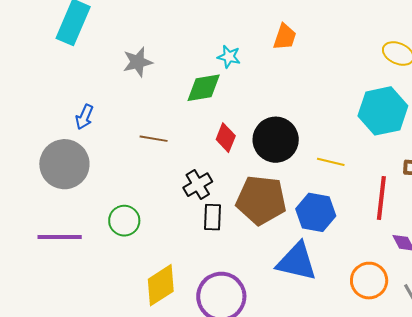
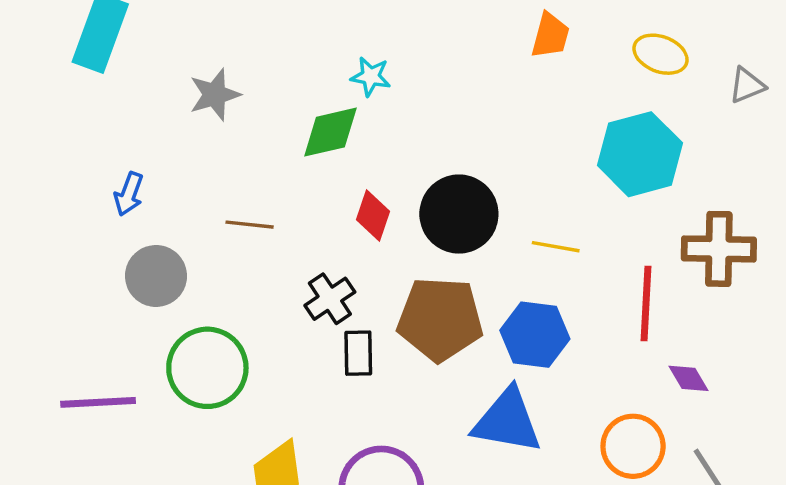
orange trapezoid: (285, 37) -> (550, 36), moved
gray circle: (64, 164) -> (156, 276), moved, size x0.7
green circle: (124, 221) -> (207, 368), size x1.5

